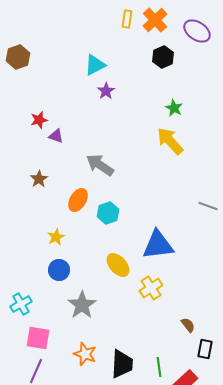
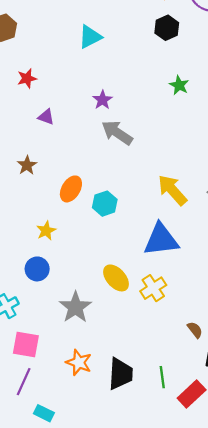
purple star: (106, 91) -> (102, 100), moved
red star: (39, 120) -> (27, 78), moved
yellow arrow: (170, 141) -> (172, 190), moved
gray arrow: (100, 165) -> (117, 133), moved
yellow ellipse: (118, 265) -> (116, 278), moved
blue circle: (59, 270) -> (37, 269), moved

